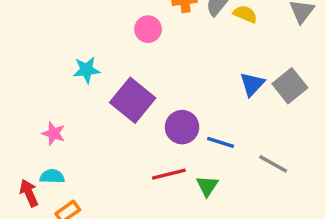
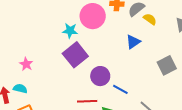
pink circle: (148, 29) -> (93, 16), size x1.6
cyan star: (86, 70) -> (70, 31), moved
blue triangle: (252, 84) -> (133, 42), moved

